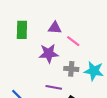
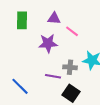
gray cross: (71, 69) -> (70, 67), moved

